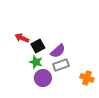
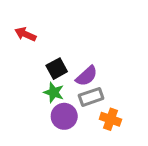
red arrow: (22, 38) -> (25, 34), moved
orange cross: (87, 78) -> (110, 119), moved

